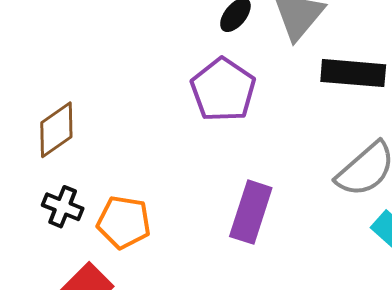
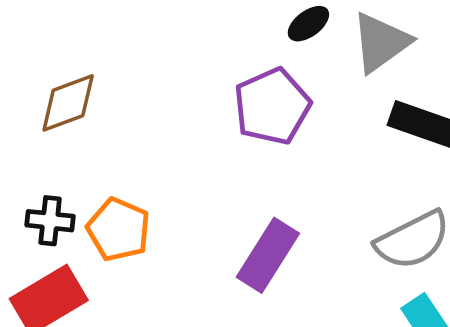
black cross: (63, 207) -> (50, 221), moved, turned -30

